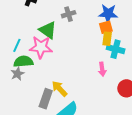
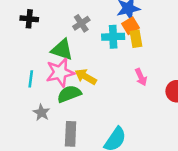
cyan cross: (116, 49) -> (113, 37), moved
green semicircle: (23, 62) -> (69, 94), moved
yellow arrow: (59, 89) -> (86, 77), moved
gray rectangle: (46, 99) -> (71, 134), moved

